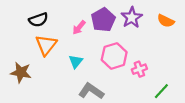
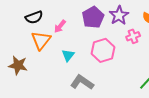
pink arrow: (79, 27) -> (60, 26), moved
pink cross: (139, 69) -> (133, 36), moved

